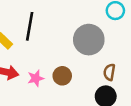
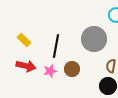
black line: (30, 26) -> (56, 46), moved

